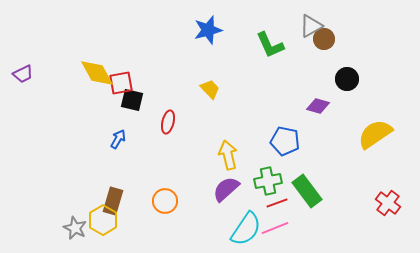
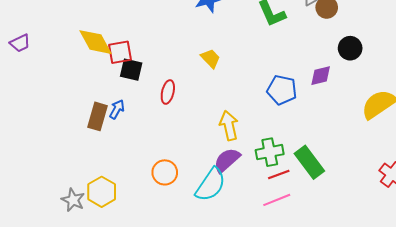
purple diamond: (318, 106) -> (321, 76), turned -30
blue pentagon: (285, 141) -> (282, 90), moved
brown rectangle: (113, 201) -> (98, 116), moved
cyan semicircle: (246, 229) -> (211, 185), moved

